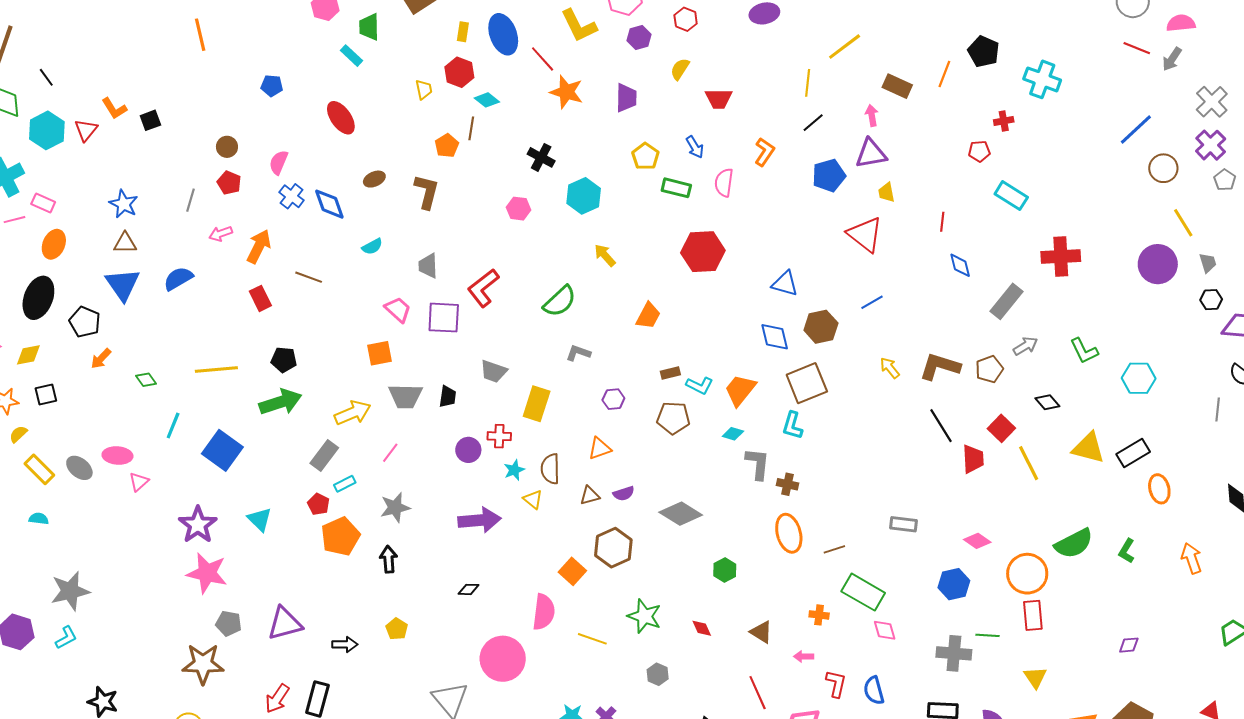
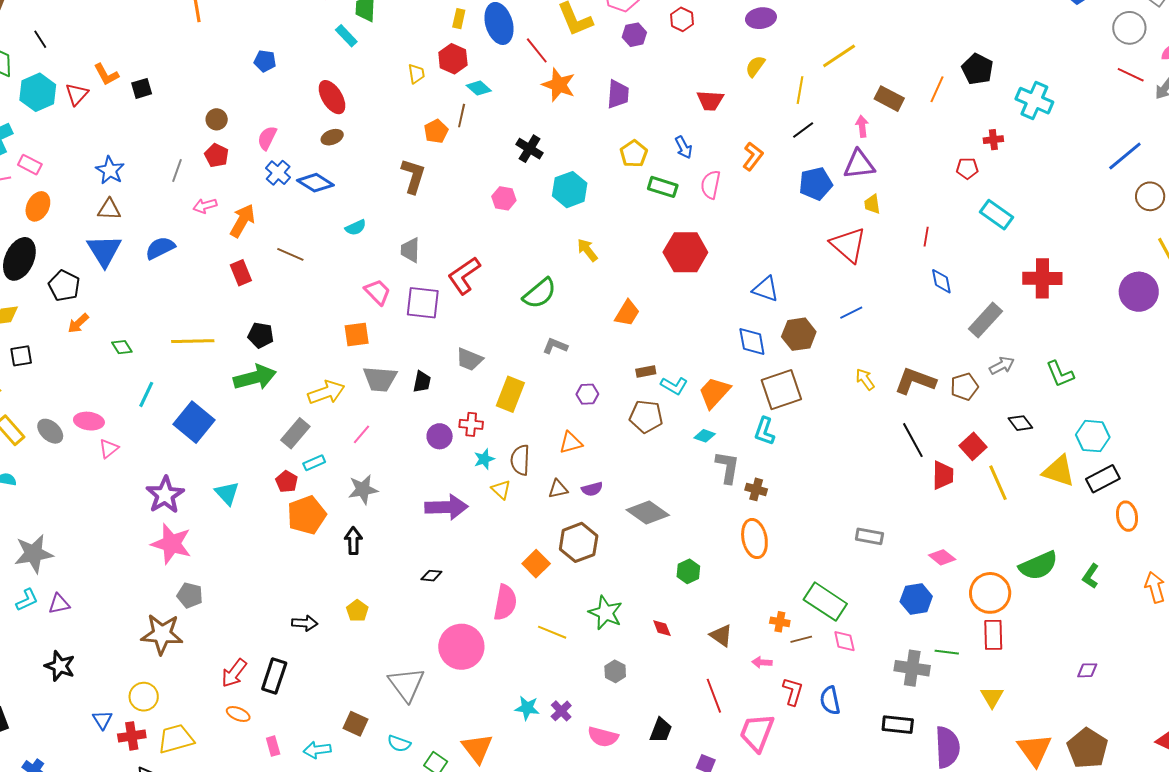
yellow semicircle: (680, 69) -> (755, 66), moved
brown ellipse: (374, 179) -> (332, 137), moved
blue diamond: (329, 204) -> (315, 183), turned -42
cyan hexagon: (1139, 378) -> (1093, 436), moved
brown line: (834, 549) -> (801, 639), moved
purple triangle: (285, 624) -> (59, 604), moved, size x0.6

